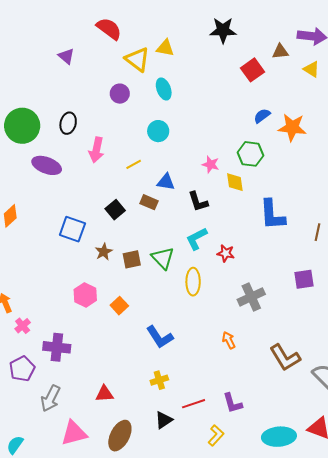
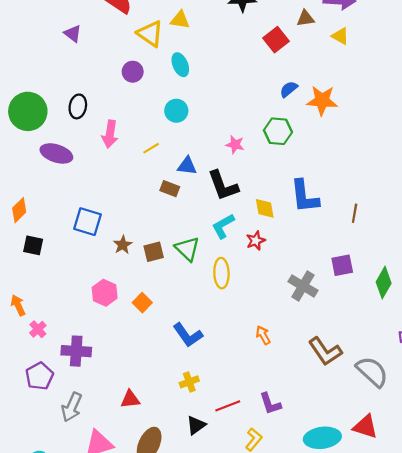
yellow diamond: (235, 182) -> (265, 208), moved
black L-shape: (198, 202) -> (223, 186), size x1.4
black square: (115, 210) -> (33, 245), moved, turned -36
red star: (226, 253) -> (256, 241), turned -30
gray cross: (251, 297) -> (303, 286), moved, turned -32

